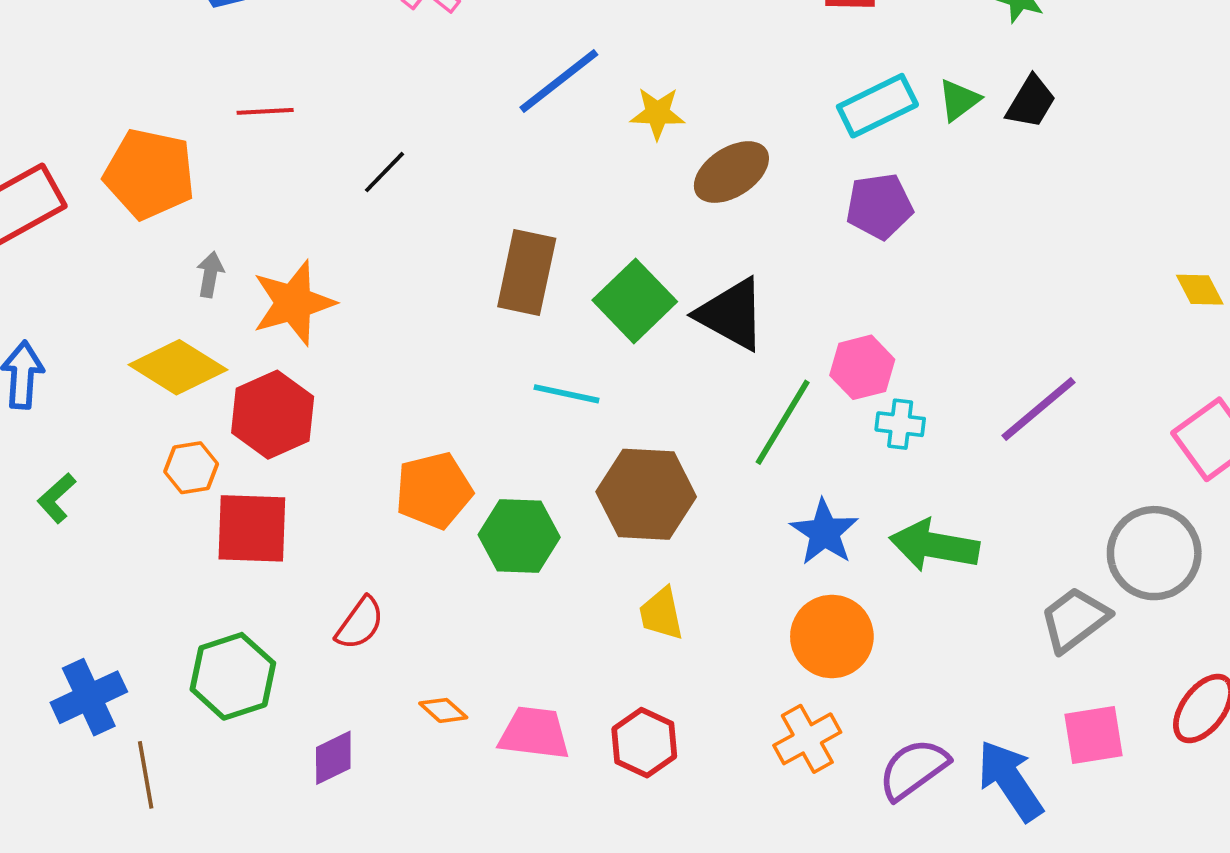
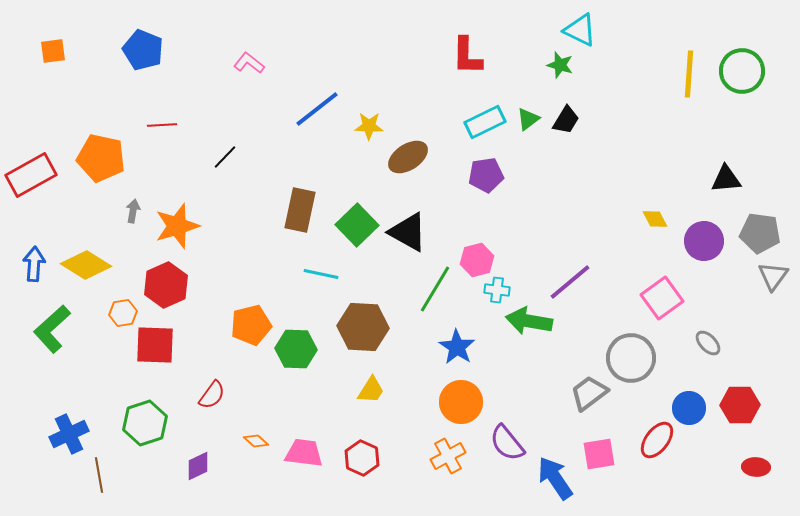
yellow diamond: (178, 367) -> (86, 265), moved
green L-shape: (57, 498) -> (52, 329), size x1.8
green arrow: (934, 545) -> (529, 321), moved
yellow trapezoid: (661, 614) -> (371, 390), turned -136
purple semicircle: (913, 769) -> (507, 443), moved, turned -93

